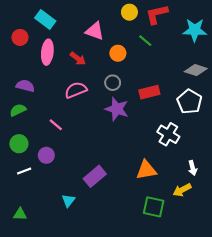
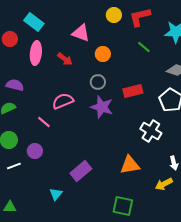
green line: (145, 41) -> (144, 47), moved
pink semicircle: (76, 90) -> (63, 101), moved
green square: (154, 207) -> (123, 206), moved

